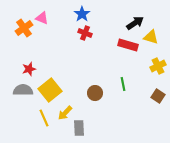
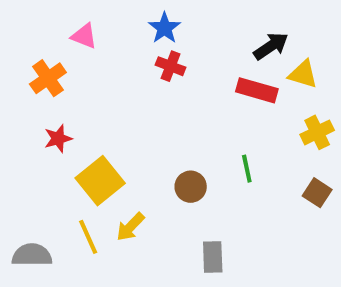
orange cross: (24, 28) -> (48, 78), moved
gray semicircle: (23, 90) -> (32, 255), moved
gray rectangle: (79, 128) -> (213, 257), moved

